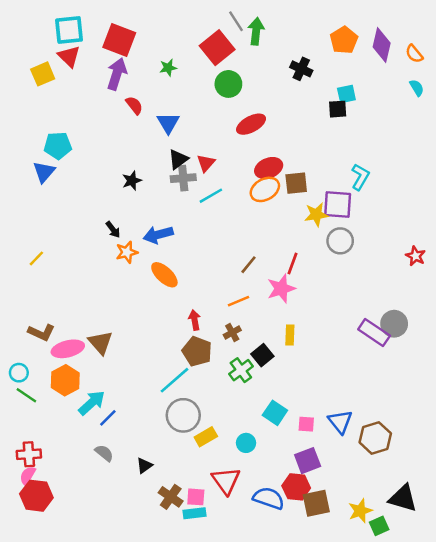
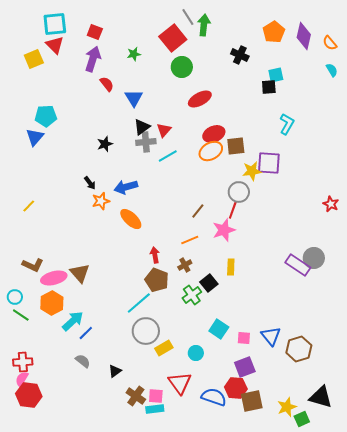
red square: (119, 40) -> (95, 32), size x0.6
cyan L-shape: (360, 177) -> (287, 124), moved
gray circle: (340, 241) -> (239, 192), moved

